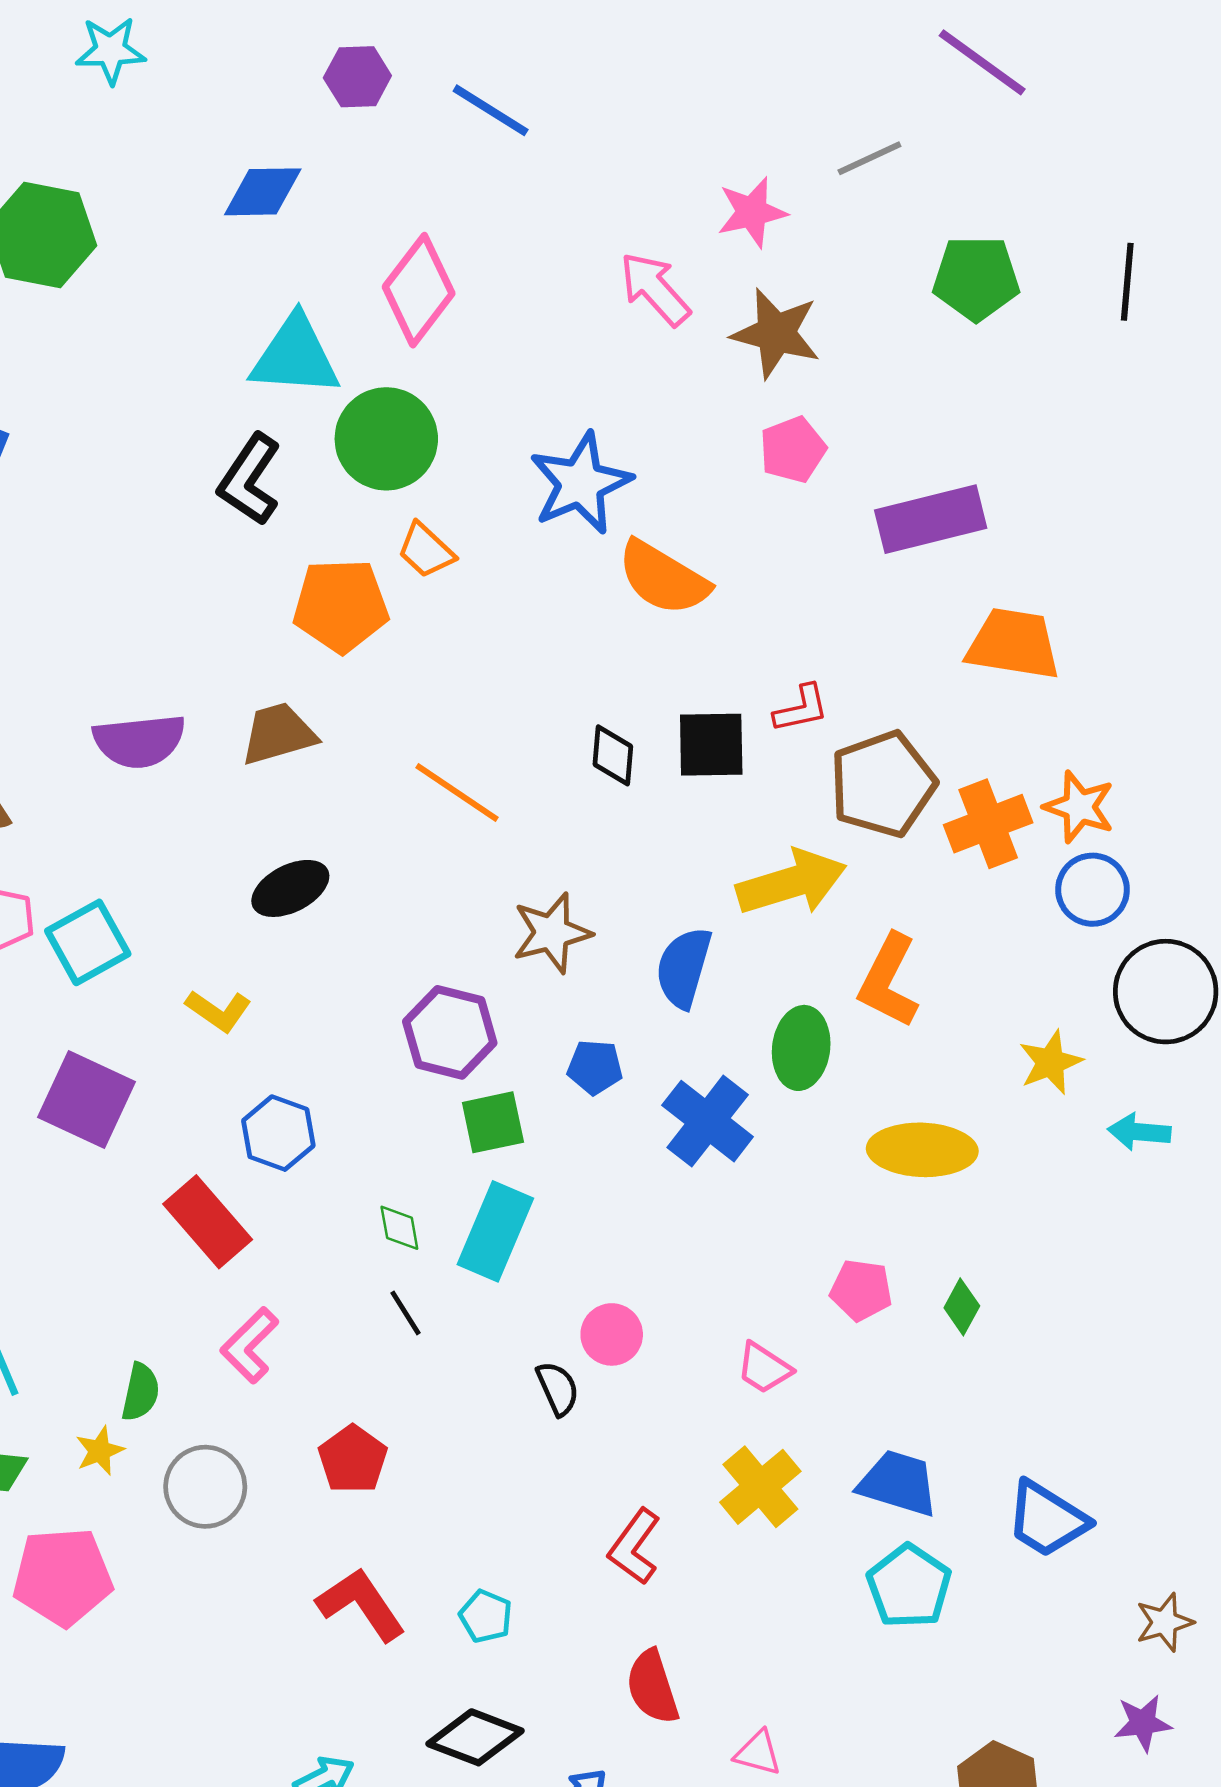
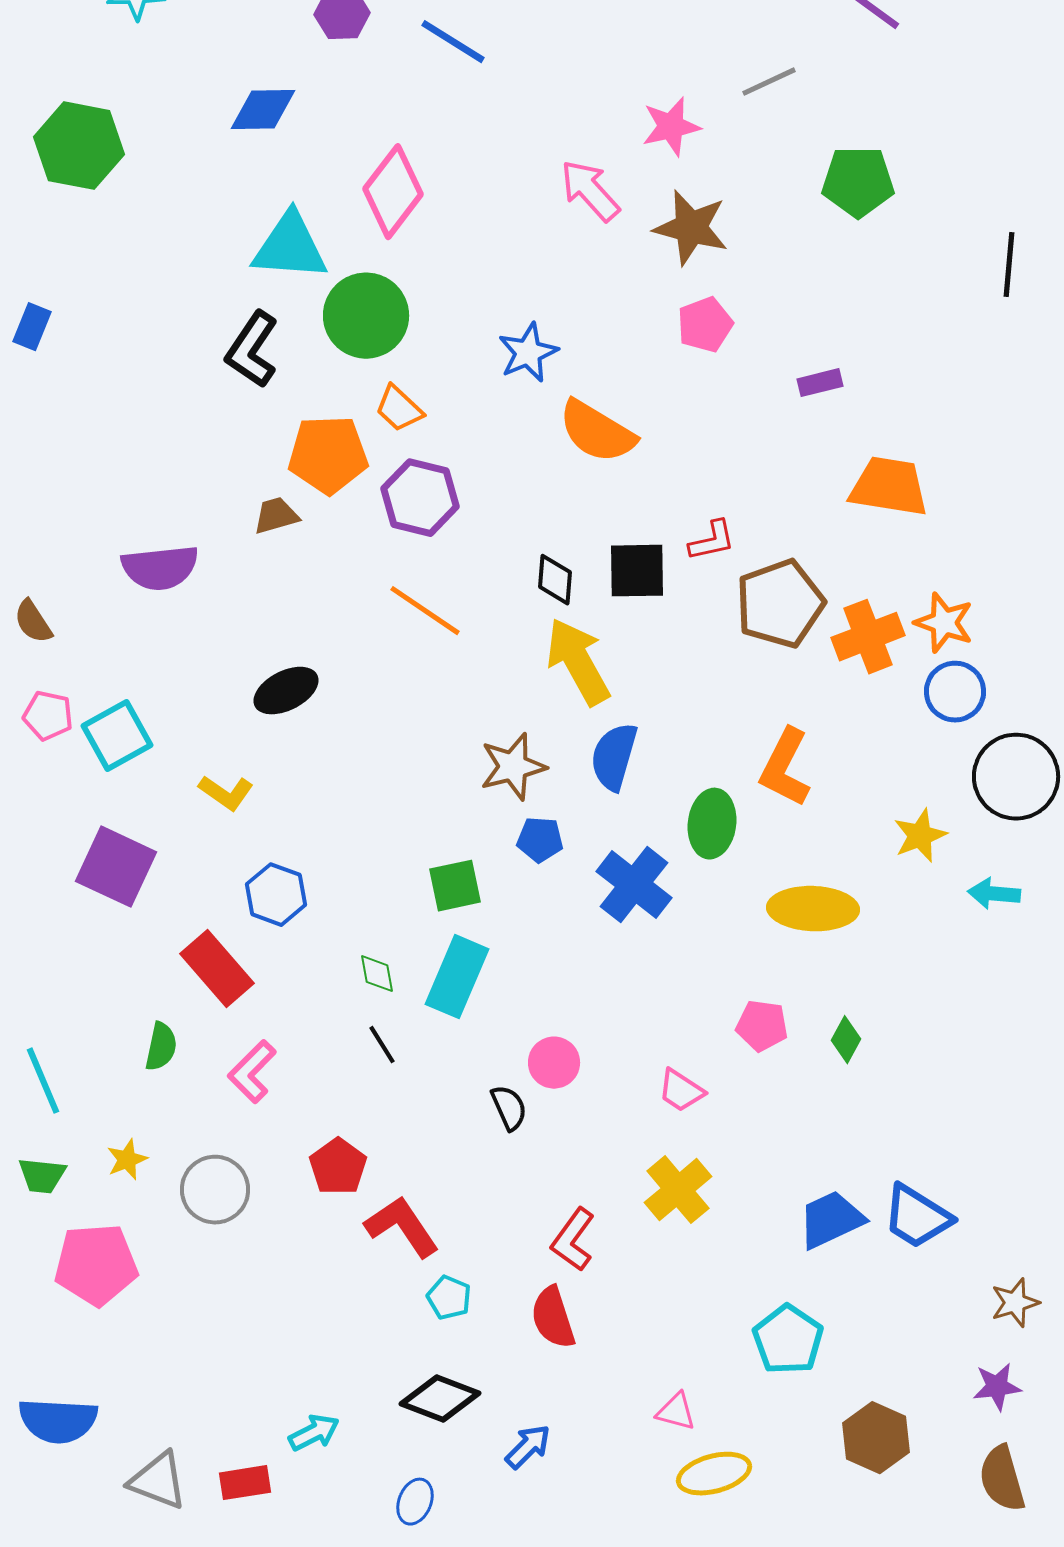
black line: (1127, 282) -> (1009, 265), moved
blue star: (581, 483) -> (528, 353), size x0.7
purple rectangle: (931, 519) -> (820, 383), size x0.5
brown trapezoid: (278, 734) -> (276, 516), moved, size x0.7
yellow arrow: (792, 882) -> (578, 662), moved, turned -102
brown star: (552, 933) -> (513, 767), moved
purple hexagon: (450, 1032) -> (420, 498), moved
green semicircle: (140, 1392) -> (161, 1047), moved
blue trapezoid: (898, 1483) -> (831, 1220), moved, turned -42
cyan pentagon: (909, 1586) -> (788, 1340), moved
red L-shape: (361, 1604) -> (402, 1227), moved
red semicircle: (652, 1687) -> (553, 1318), moved

